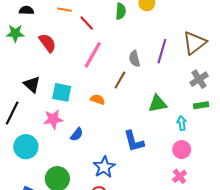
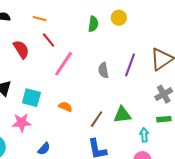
red line: (87, 23) -> (49, 40), moved
brown line: (120, 80) -> (97, 119), moved
blue semicircle: (77, 134) -> (44, 149), moved

